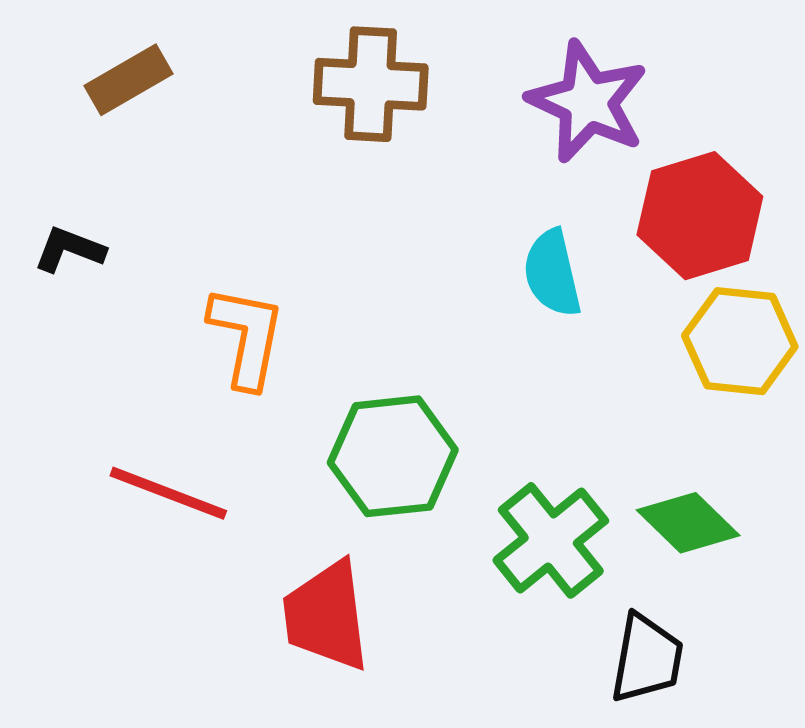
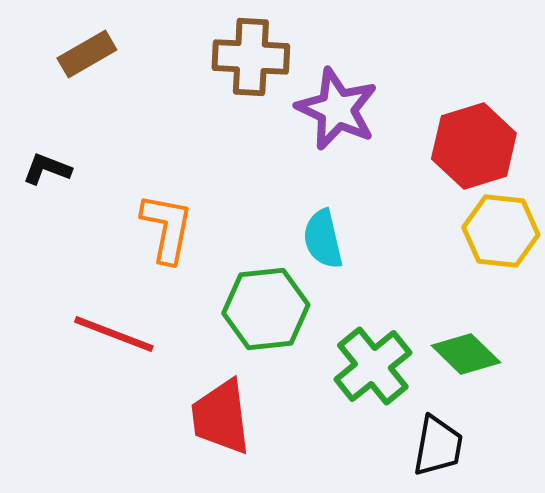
purple star: (588, 102) -> (337, 109), moved
cyan semicircle: (552, 273) -> (323, 239), moved

